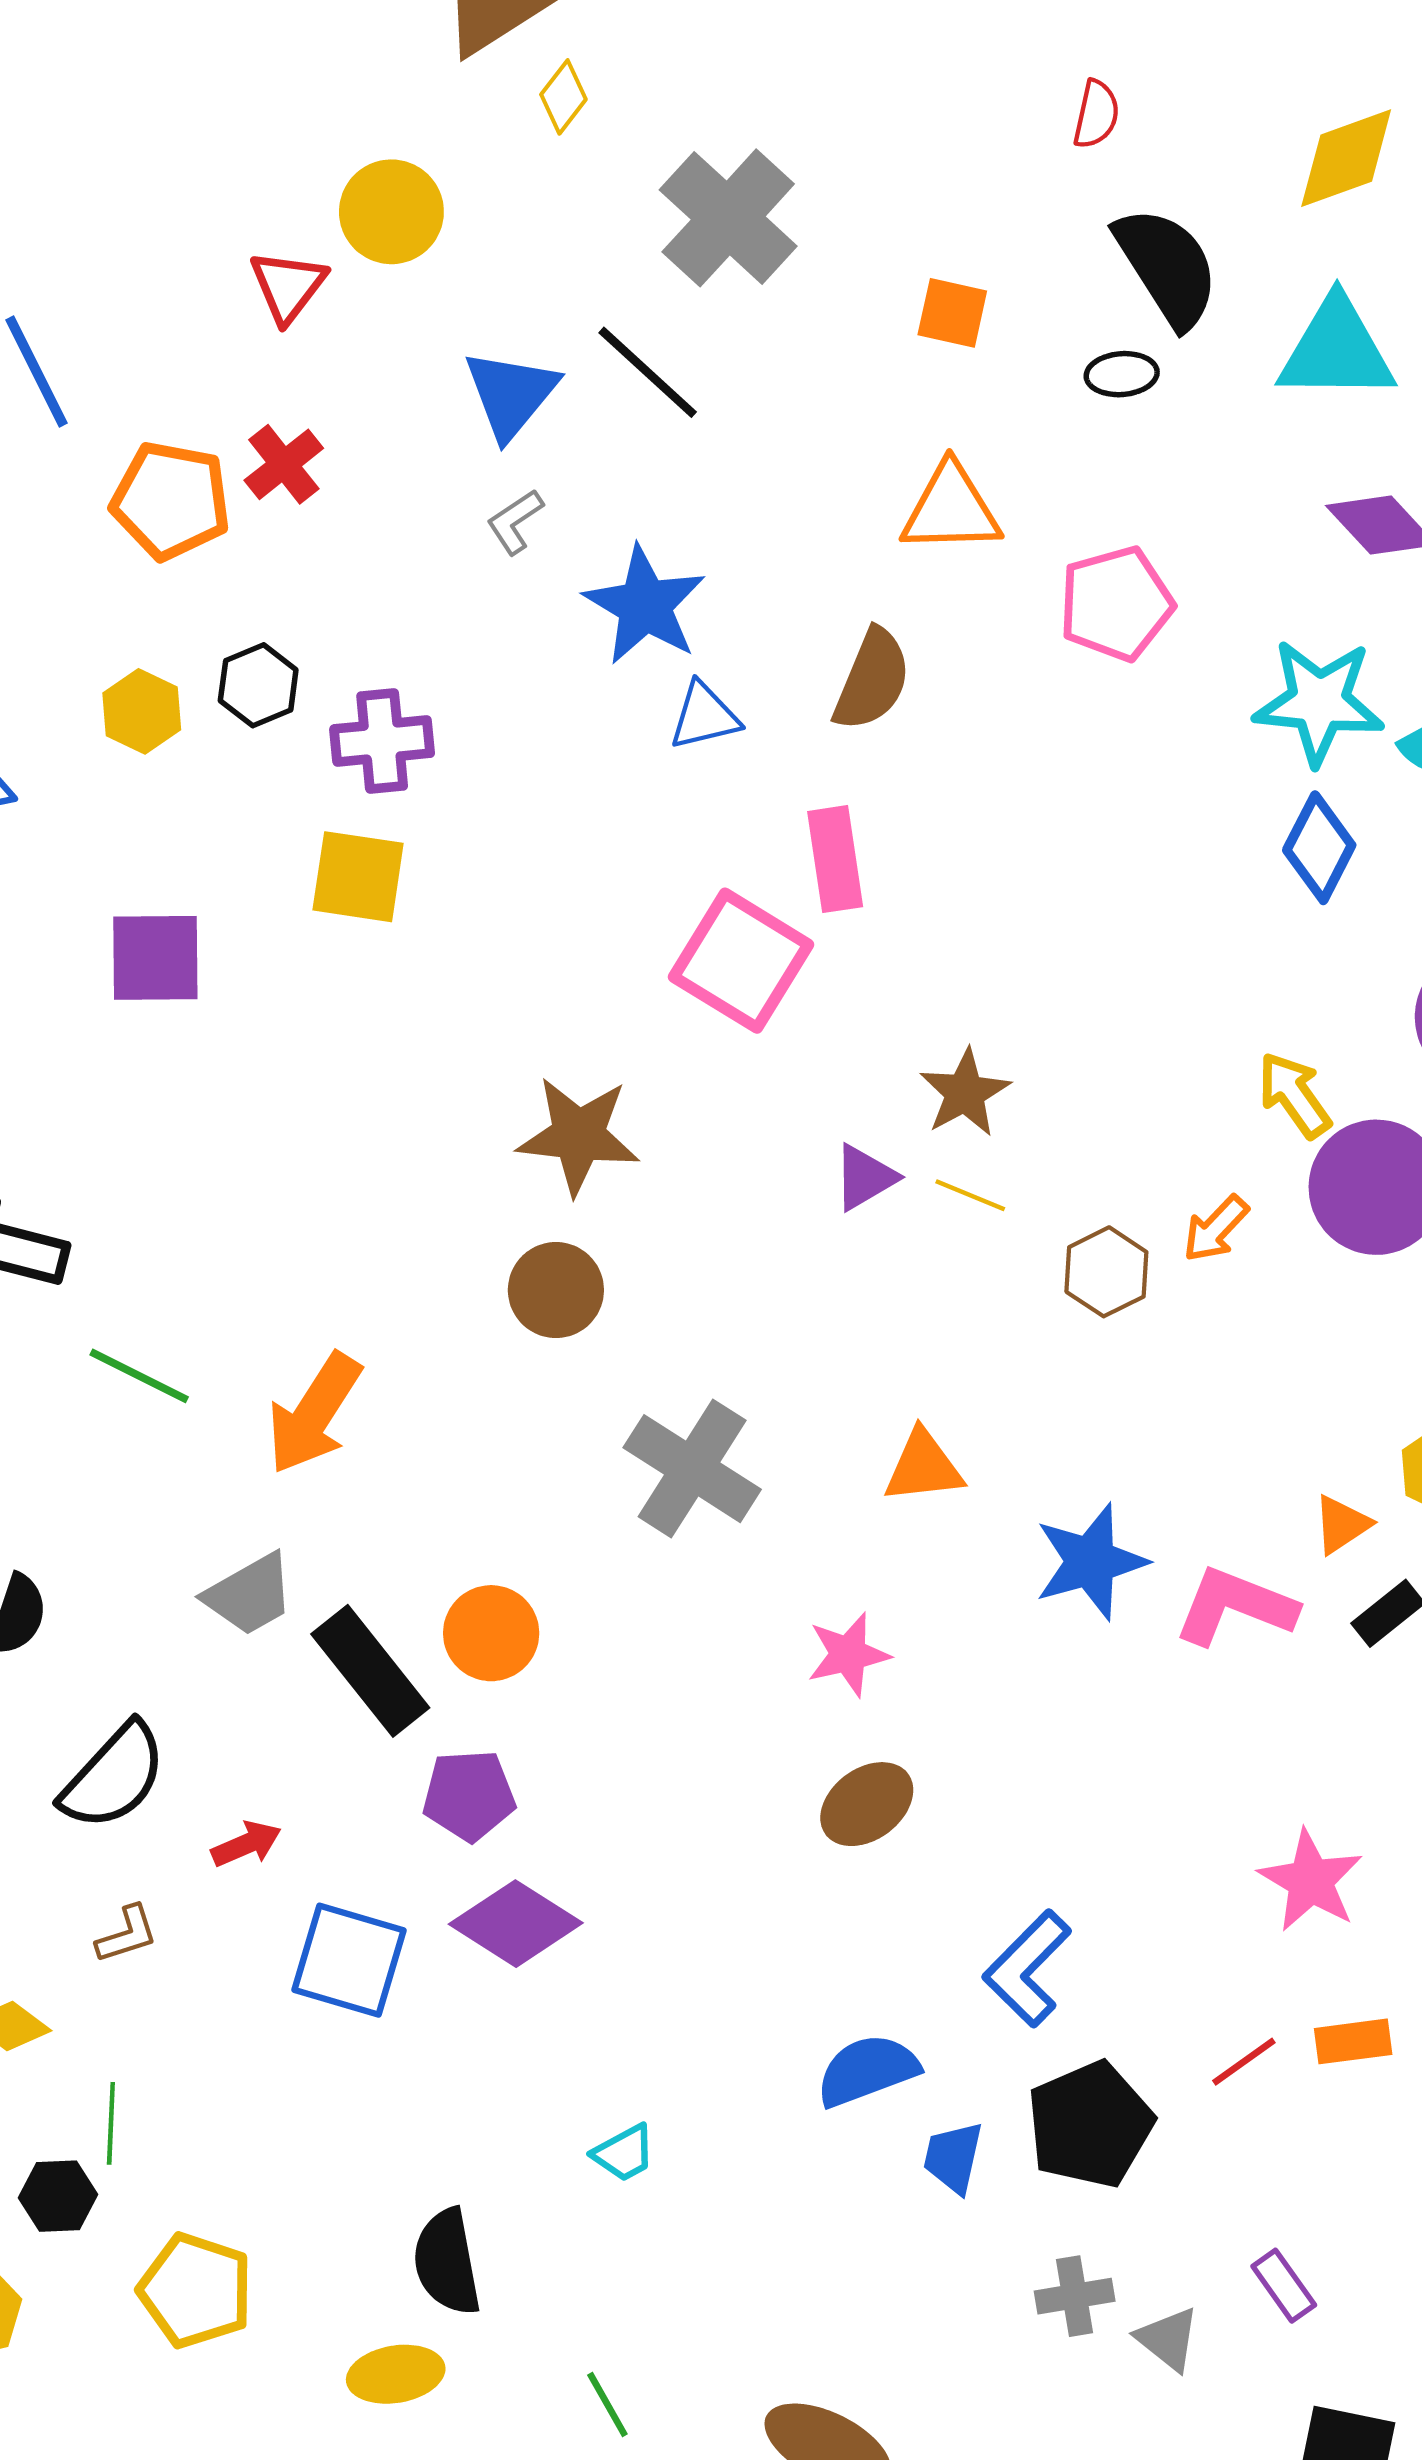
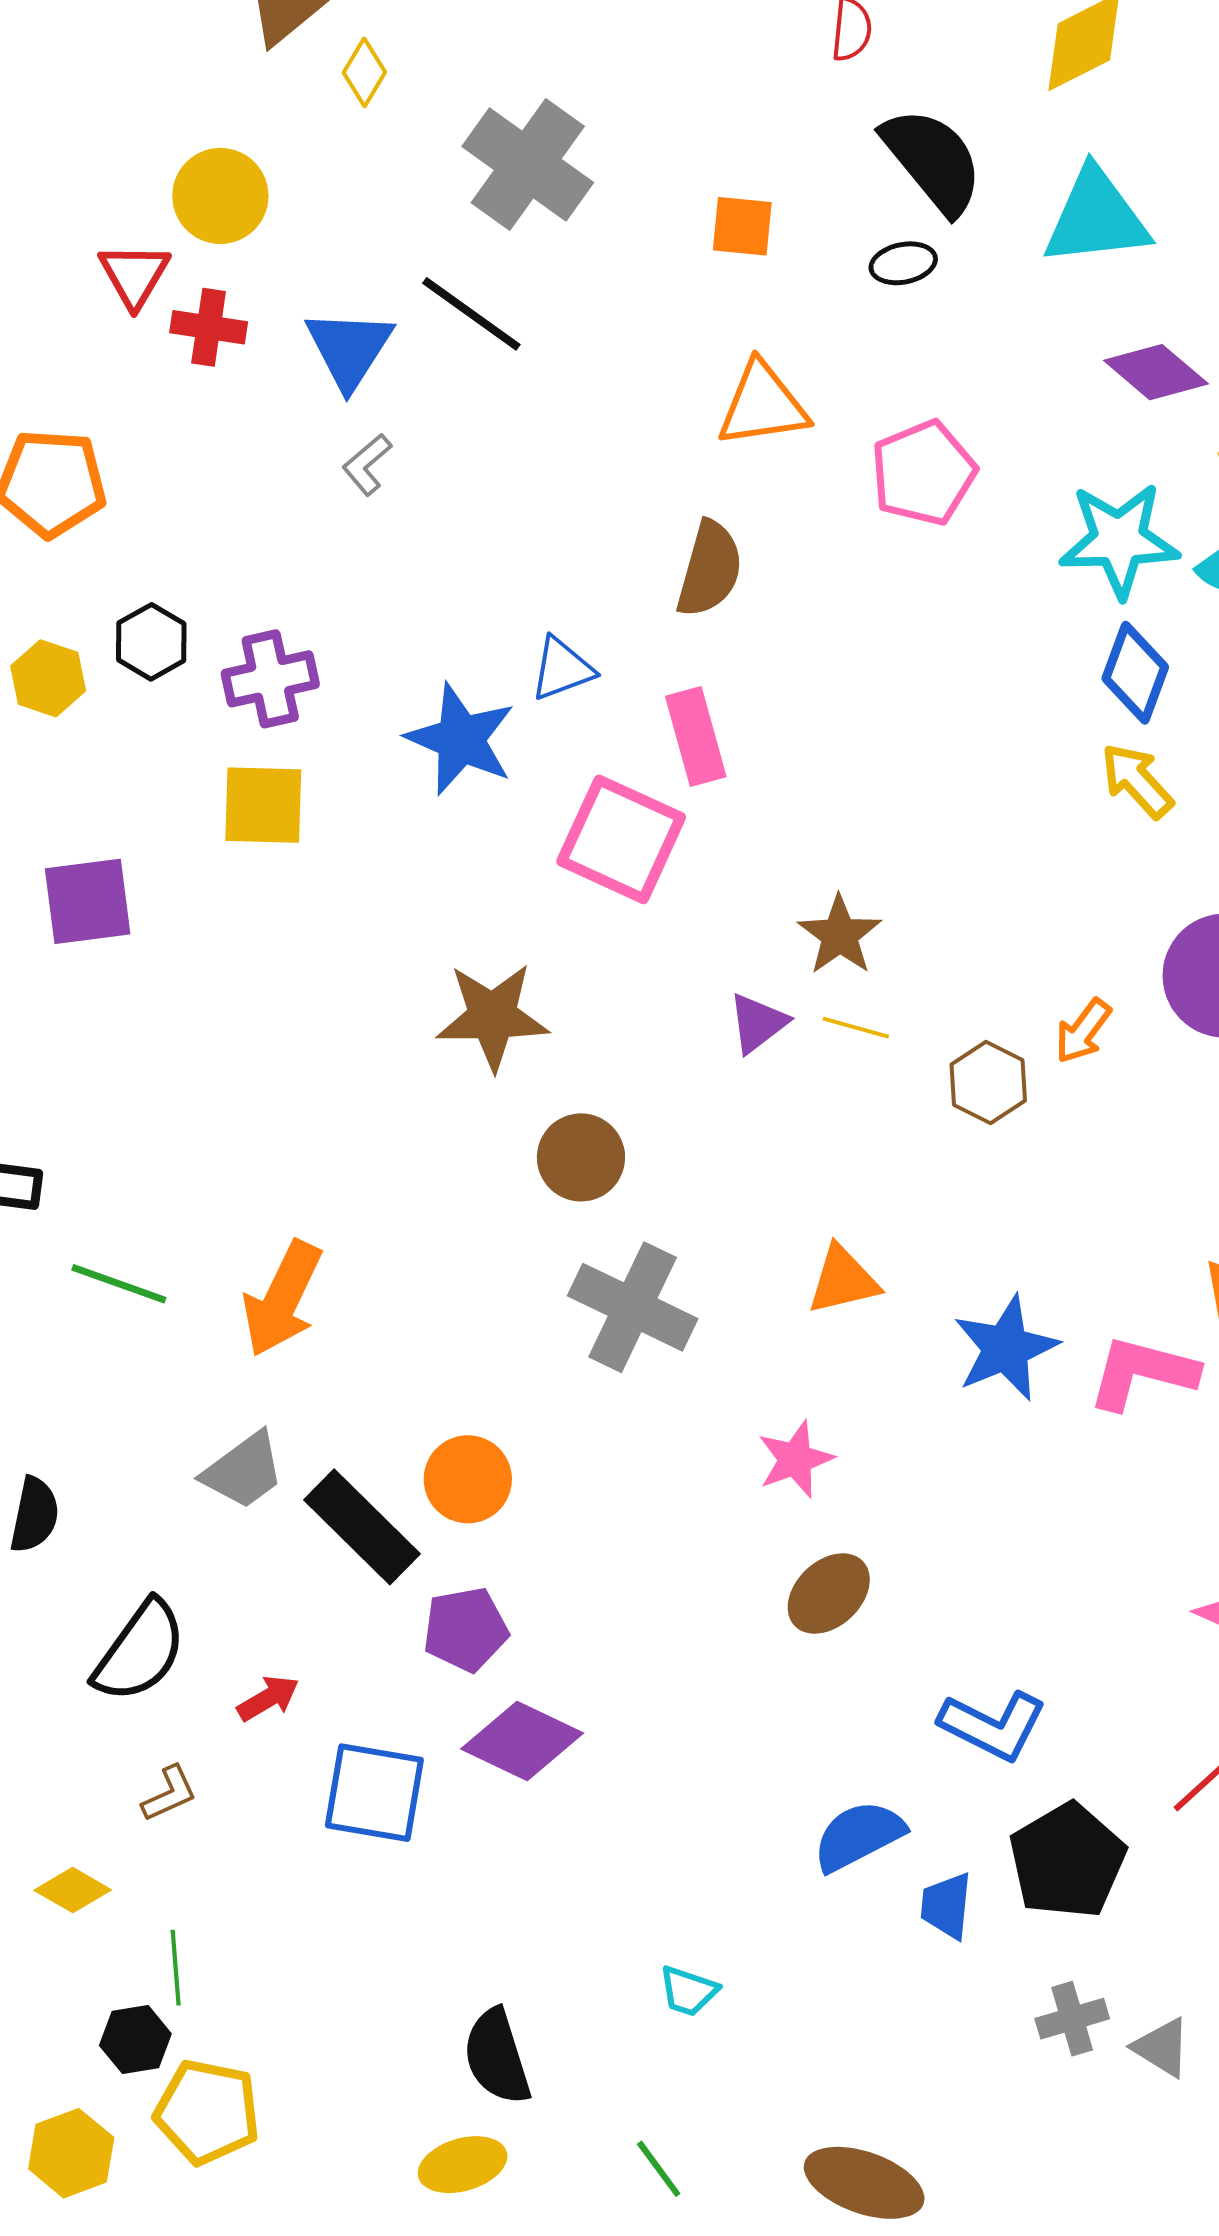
red cross: (284, 464) -> (209, 327), moved, turned -36
blue star: (645, 605) -> (461, 739), moved
blue triangle: (704, 716) -> (562, 669), moved
yellow arrow: (1294, 1095) -> (1137, 781), moved
brown circle: (556, 1290) -> (581, 1157), moved
blue L-shape: (1027, 1968) -> (993, 1726), turned -101
cyan trapezoid: (624, 2153) -> (688, 1991), moved, turned 54
yellow pentagon: (196, 2290) -> (207, 2112), moved

